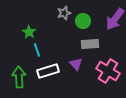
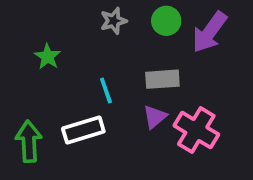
green circle: (83, 21) -> (166, 21), moved
cyan line: (37, 50) -> (106, 90), moved
purple triangle: (76, 64) -> (155, 117), moved, turned 32

